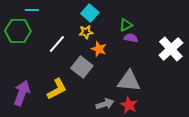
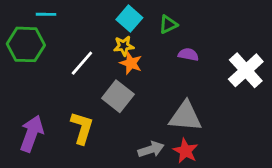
green triangle: (126, 25) -> (168, 24), moved
orange star: (99, 49) -> (131, 63), moved
yellow L-shape: (57, 89) -> (82, 128), turned -45

